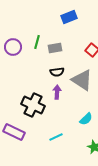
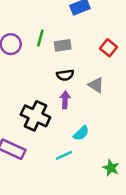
gray triangle: (82, 80) -> (96, 85), size x0.6
cyan semicircle: (86, 119) -> (81, 133), moved

